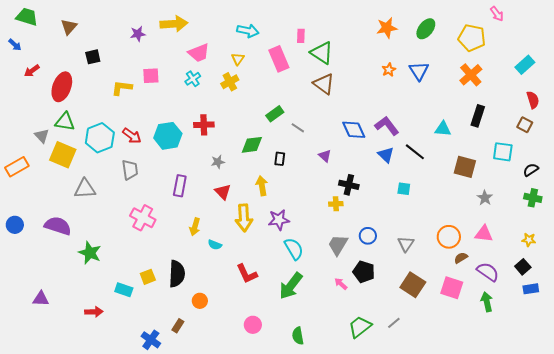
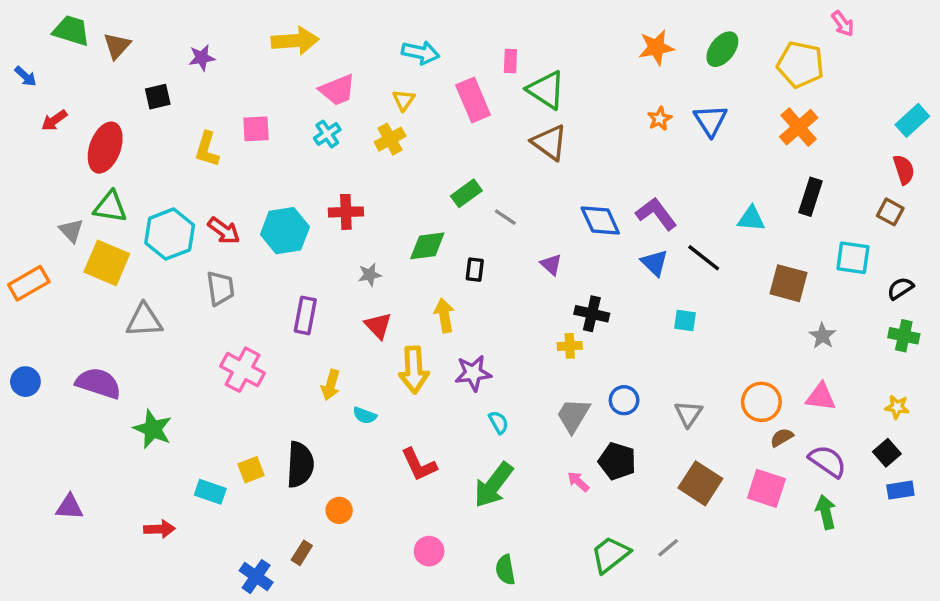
green trapezoid: (27, 17) -> (71, 31), moved
purple star: (138, 34) -> (202, 58), moved
cyan rectangle: (525, 65) -> (912, 120), moved
yellow L-shape: (122, 88) -> (207, 149), turned -80
cyan semicircle: (294, 249) -> (499, 422), size x0.6

